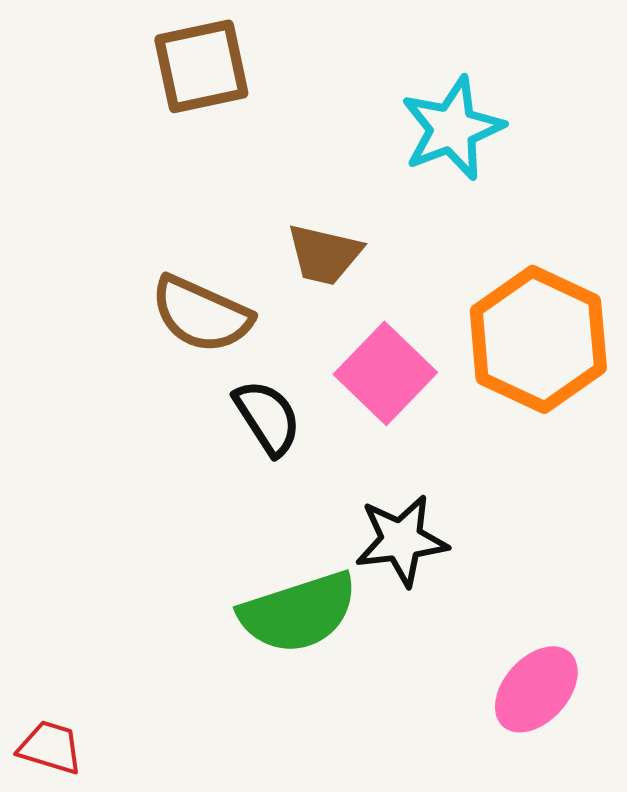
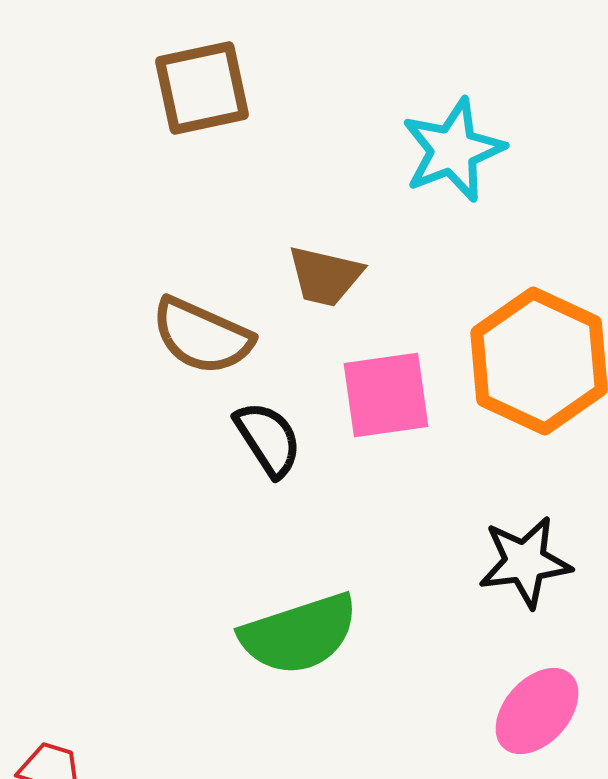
pink square: (385, 373) -> (386, 395), turned 38
black star: (401, 540) -> (525, 562), moved

